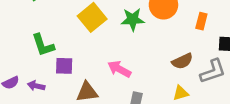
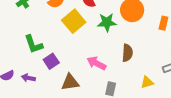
brown semicircle: (182, 61) -> (127, 53), moved, turned -60
purple square: (64, 66) -> (51, 61), turned -35

